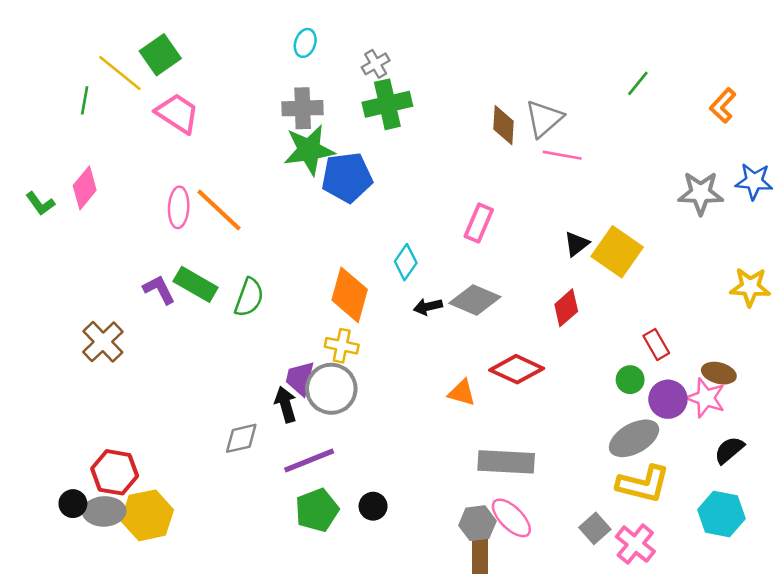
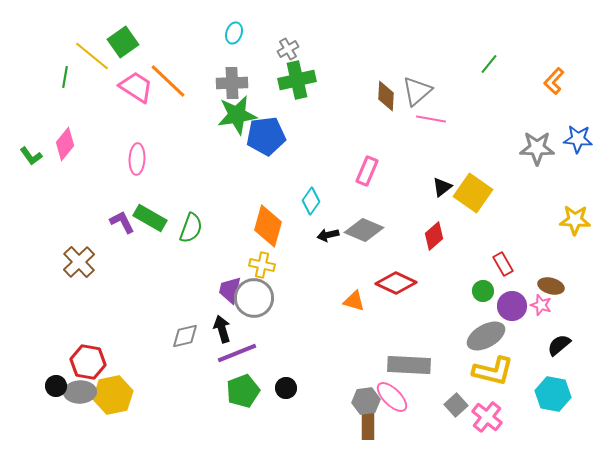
orange line: (219, 210) -> (168, 81), moved
pink star: (706, 398) -> (541, 305), size x0.7
black arrow: (286, 404) -> (222, 329), moved
gray rectangle: (506, 462) -> (409, 365), moved

